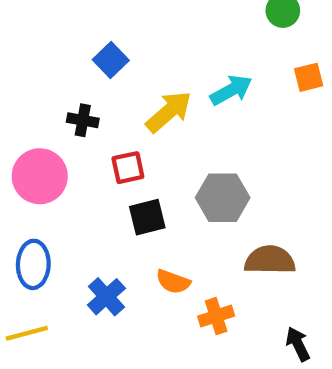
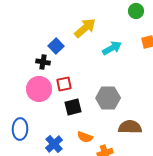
blue square: (111, 60) -> (56, 46), moved
yellow arrow: (169, 112) -> (85, 28), moved
pink circle: (40, 176) -> (39, 89), moved

